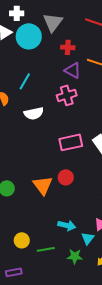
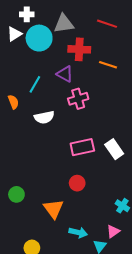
gray triangle: (53, 22) -> (64, 24), turned 45
red cross: (68, 47) -> (79, 49), size x1.5
purple triangle: (73, 70) -> (65, 74), moved
orange triangle: (43, 185) -> (53, 209), moved

